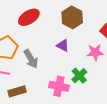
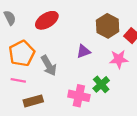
brown hexagon: (72, 17) -> (108, 26), moved
purple triangle: (63, 45) -> (83, 51), turned -48

